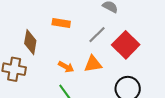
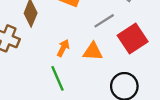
orange arrow: (66, 67) -> (63, 48), turned -105

